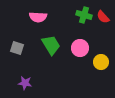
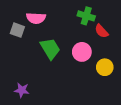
red semicircle: (103, 17) -> (101, 31), moved
gray square: (17, 48) -> (17, 30), moved

